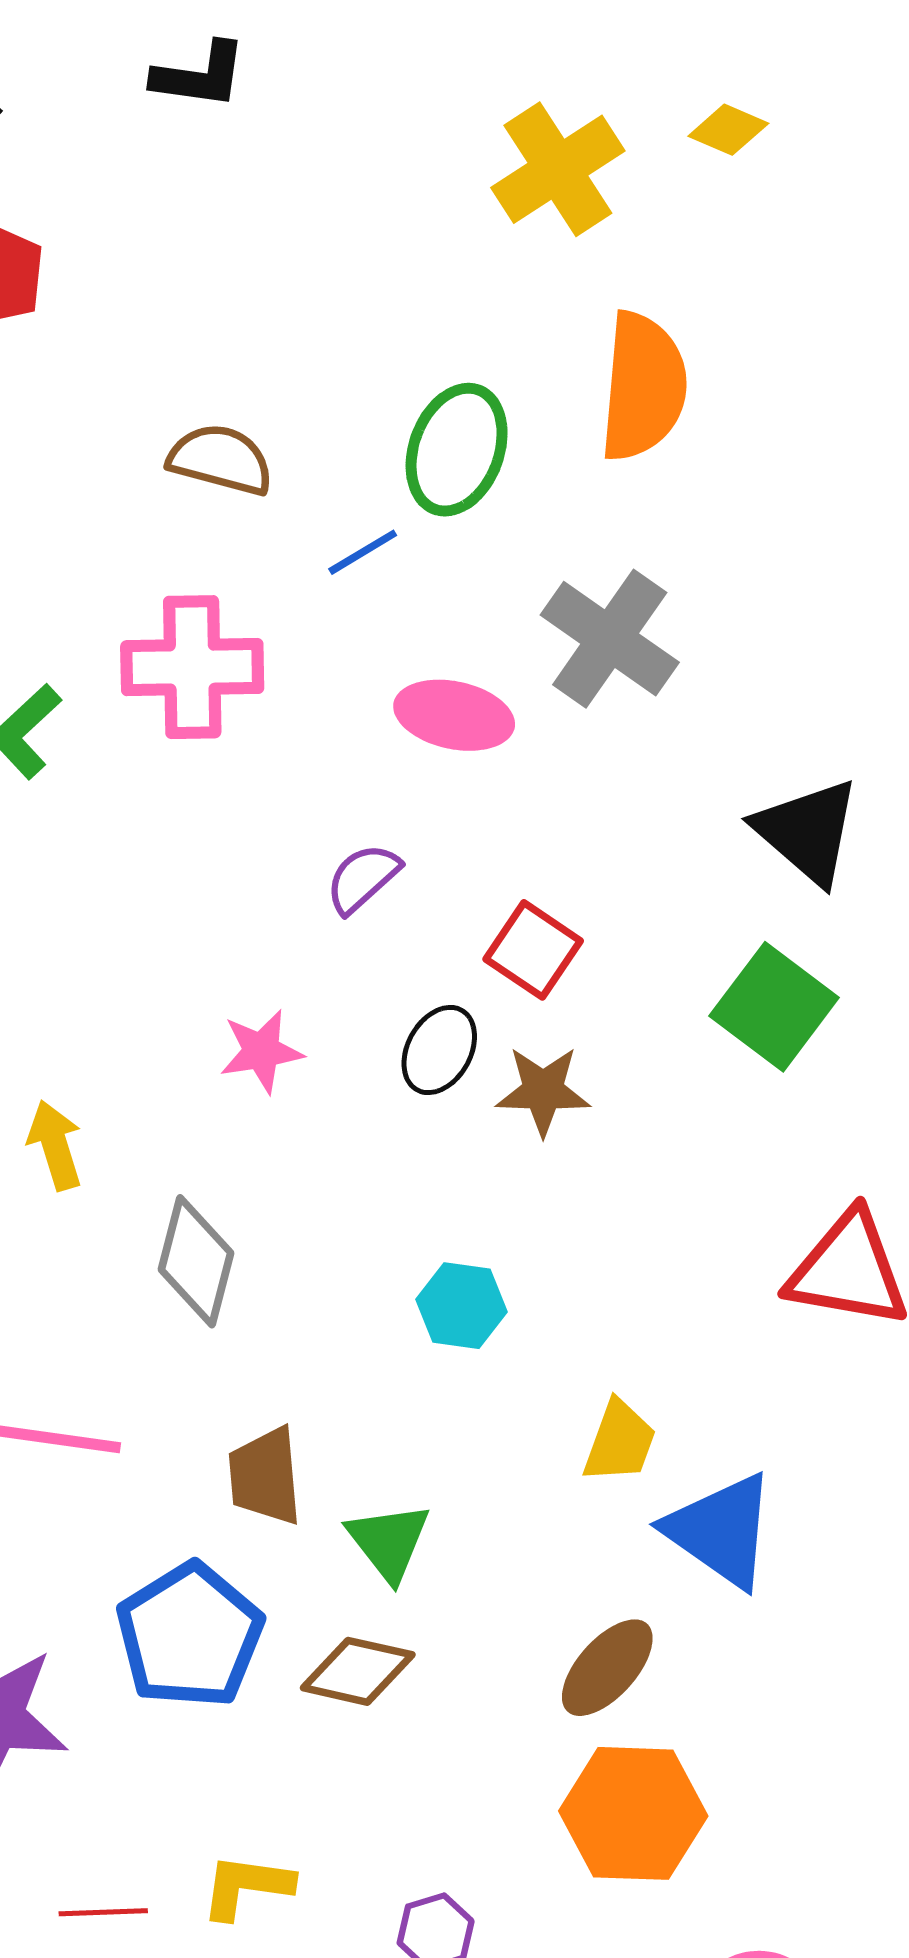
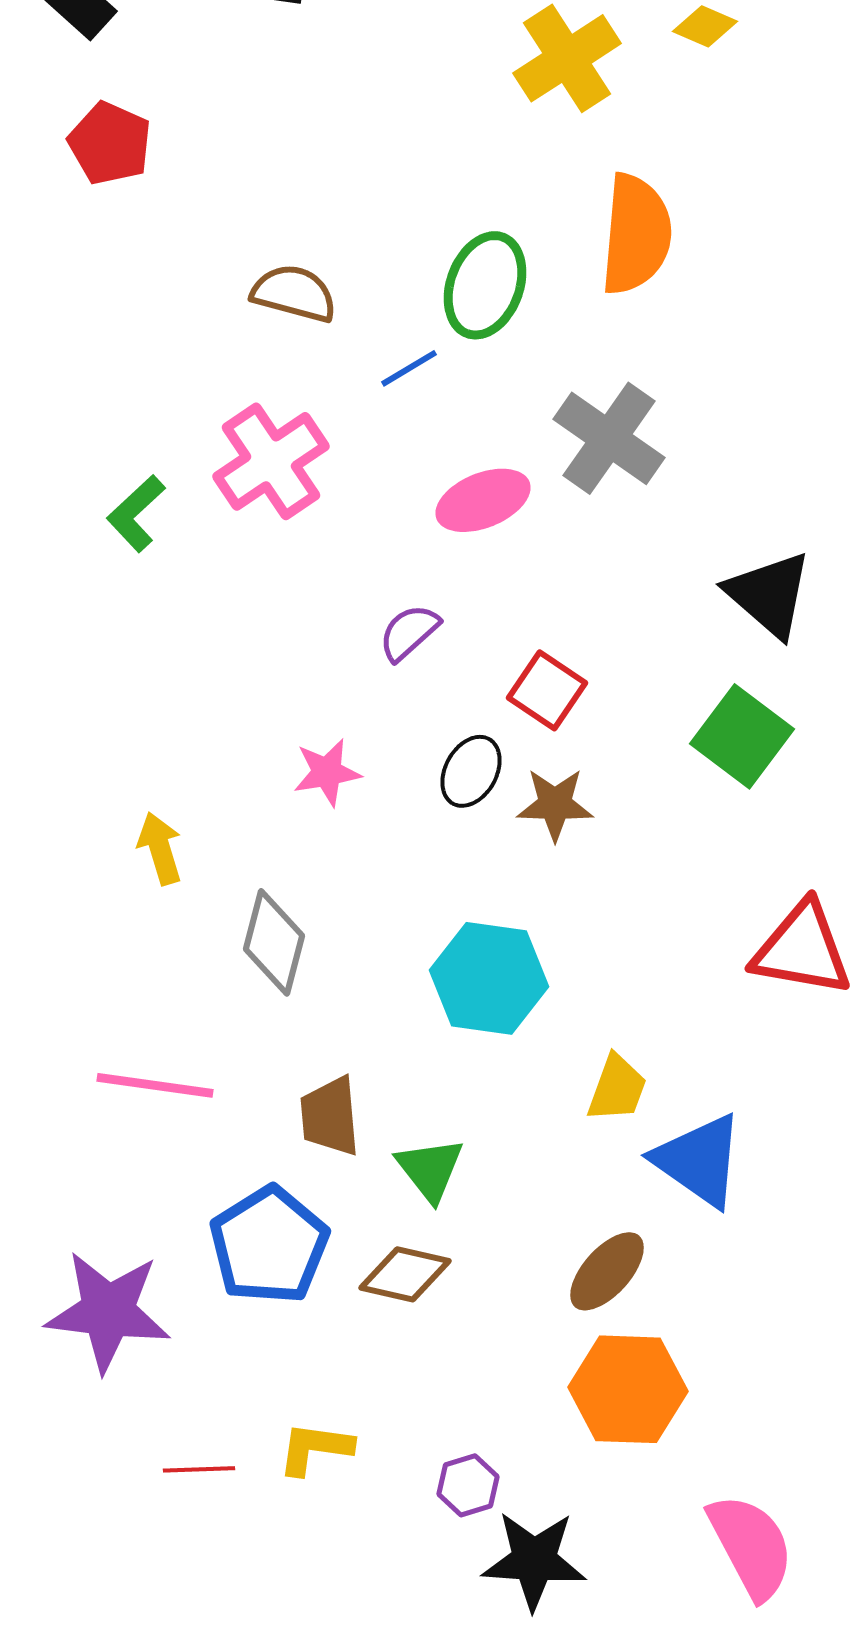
pink cross: (192, 667) -> (271, 461), turned -33
pink ellipse: (454, 715) -> (483, 500), turned -34
cyan hexagon: (462, 1306) -> (489, 978), size x1.6

